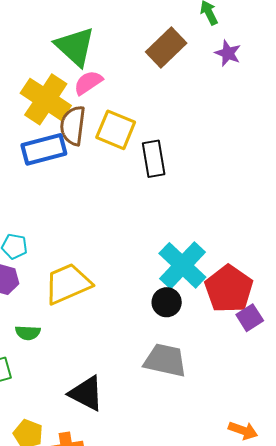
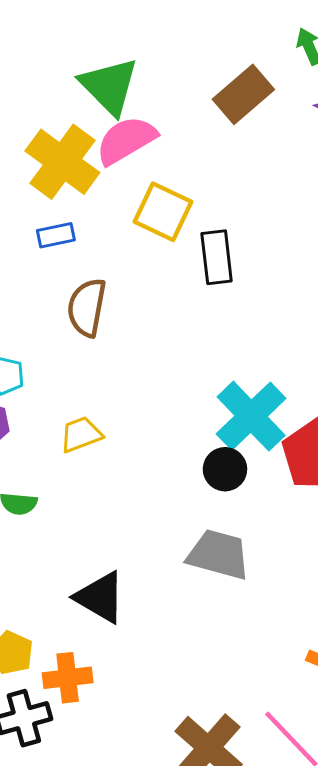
pink semicircle: (88, 83) -> (126, 140), size x1.4
brown semicircle: (73, 126) -> (87, 307), moved
blue rectangle: (44, 149) -> (56, 235), size x0.6
yellow trapezoid: (68, 284) -> (81, 434), size x0.6

